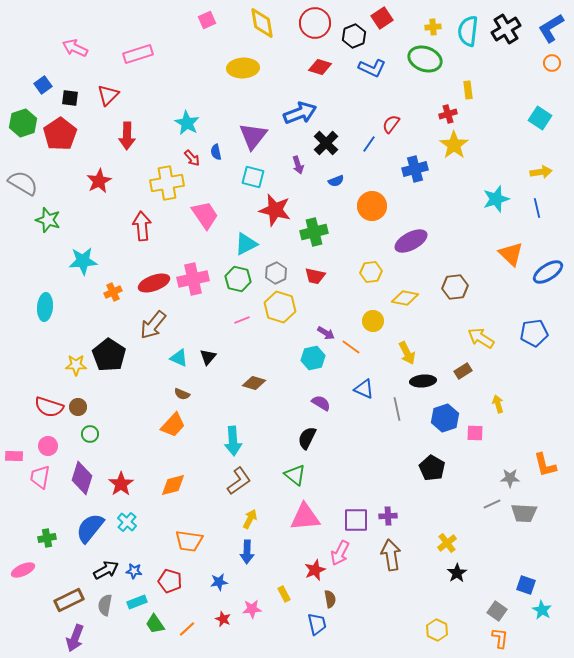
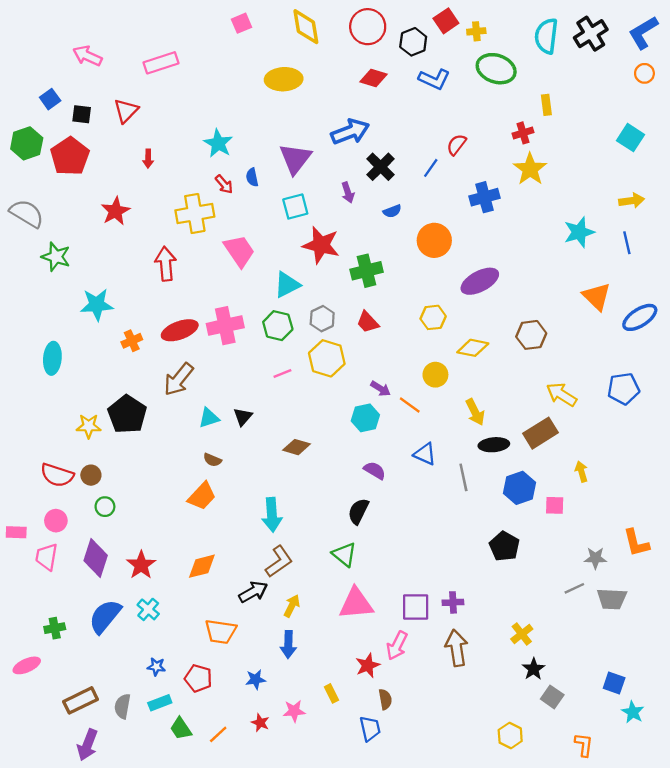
yellow cross: (433, 27) -> (476, 31), moved
red arrow: (127, 136) -> (148, 159), size x0.6
cyan square: (253, 177) -> (295, 206), turned -30
red trapezoid: (315, 276) -> (368, 322), turned 35
cyan triangle: (179, 358) -> (209, 418), turned -42
brown rectangle: (463, 371) -> (541, 433), size x1.6
black arrow: (106, 570) -> (253, 592), moved
gray square: (497, 611) -> (552, 697), moved

